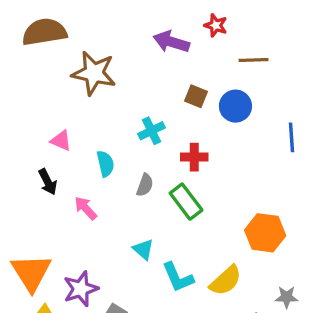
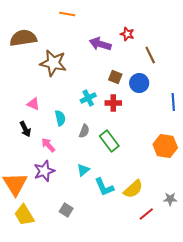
brown line: (254, 60) -> (150, 55), turned 66
red cross: (194, 157) -> (113, 103), moved
orange hexagon: (265, 233) -> (165, 146), moved
cyan triangle: (143, 249) -> (83, 170), turned 40
purple star: (81, 289) -> (44, 171), moved

